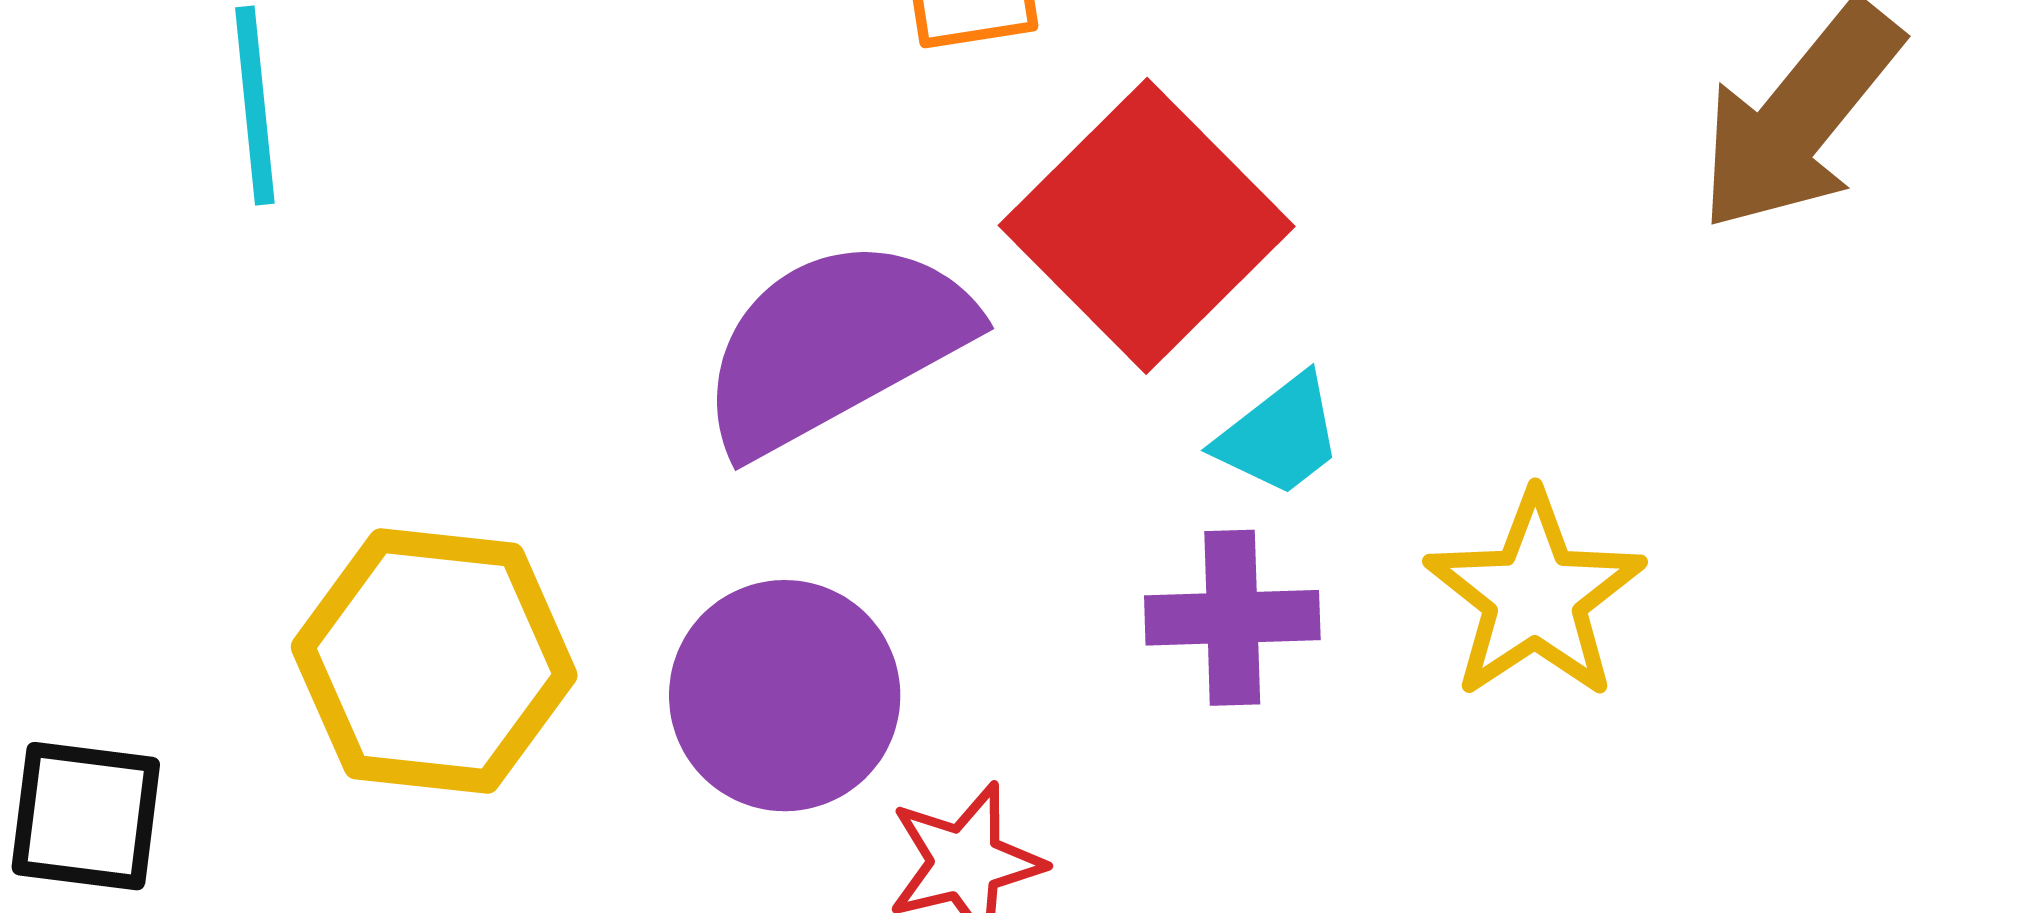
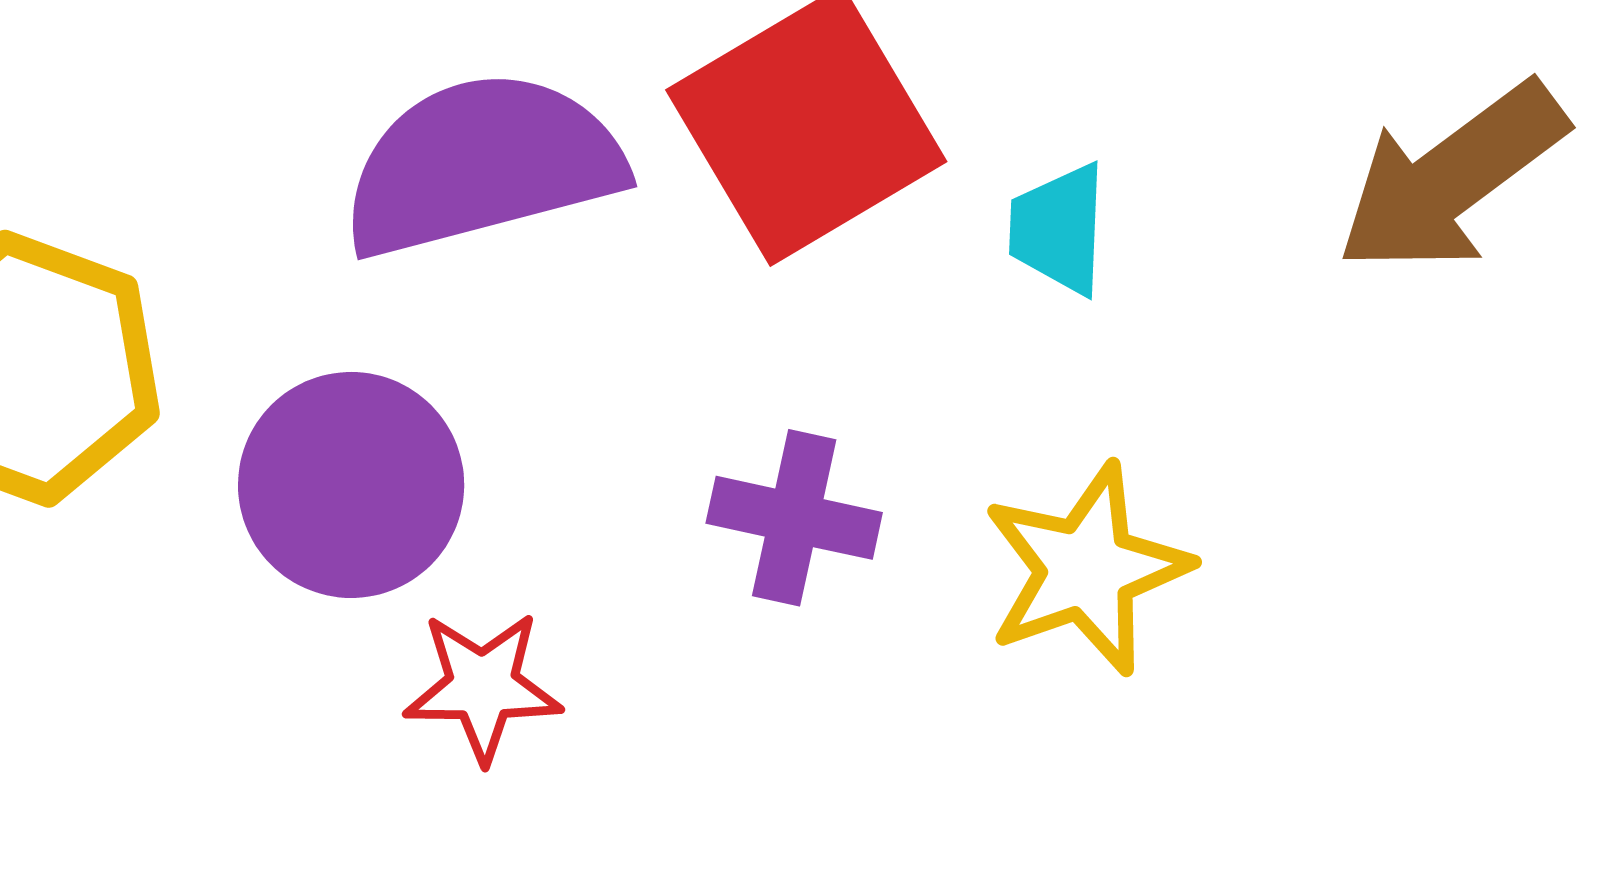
cyan trapezoid: (1280, 436) -> (1058, 229), moved, turned 116

